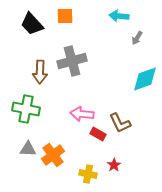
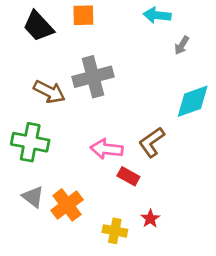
brown arrow: (40, 72) -> (49, 92), turned -65
brown L-shape: (120, 123) -> (152, 142), moved, turned 80
gray triangle: (28, 149) -> (33, 197), turned 36

